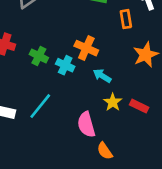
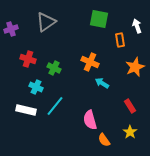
cyan cross: (65, 65) -> (36, 87), moved
yellow star: (113, 102) -> (130, 132), moved
red rectangle: (139, 106) -> (130, 106), turned 32

